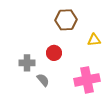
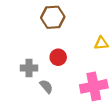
brown hexagon: (66, 20) -> (53, 17), moved

